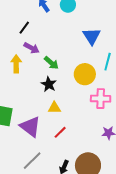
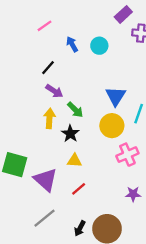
blue triangle: (92, 36) -> (116, 96), moved
yellow arrow: (16, 64) -> (49, 118), moved
pink cross: (101, 99) -> (127, 155), turned -30

